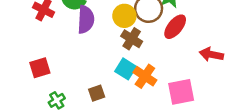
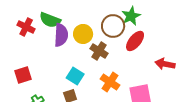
yellow circle: (124, 16) -> (83, 34), moved
cyan square: (126, 69) -> (75, 76), moved

